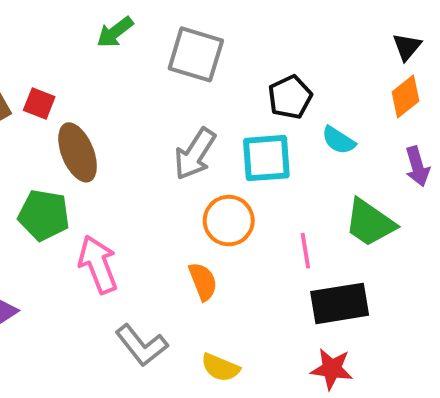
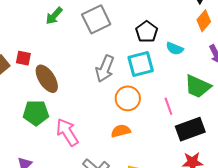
gray square: (196, 54) -> (96, 19), turned -32
orange semicircle: (203, 281) -> (121, 131), turned -72

